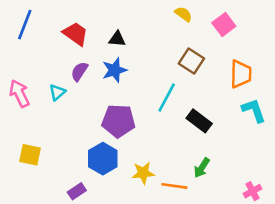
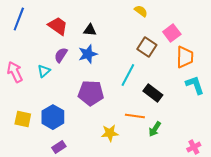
pink square: (224, 25) -> (172, 33), moved
blue hexagon: (103, 159) -> (53, 117), moved
orange line: (174, 186) -> (135, 116), moved

